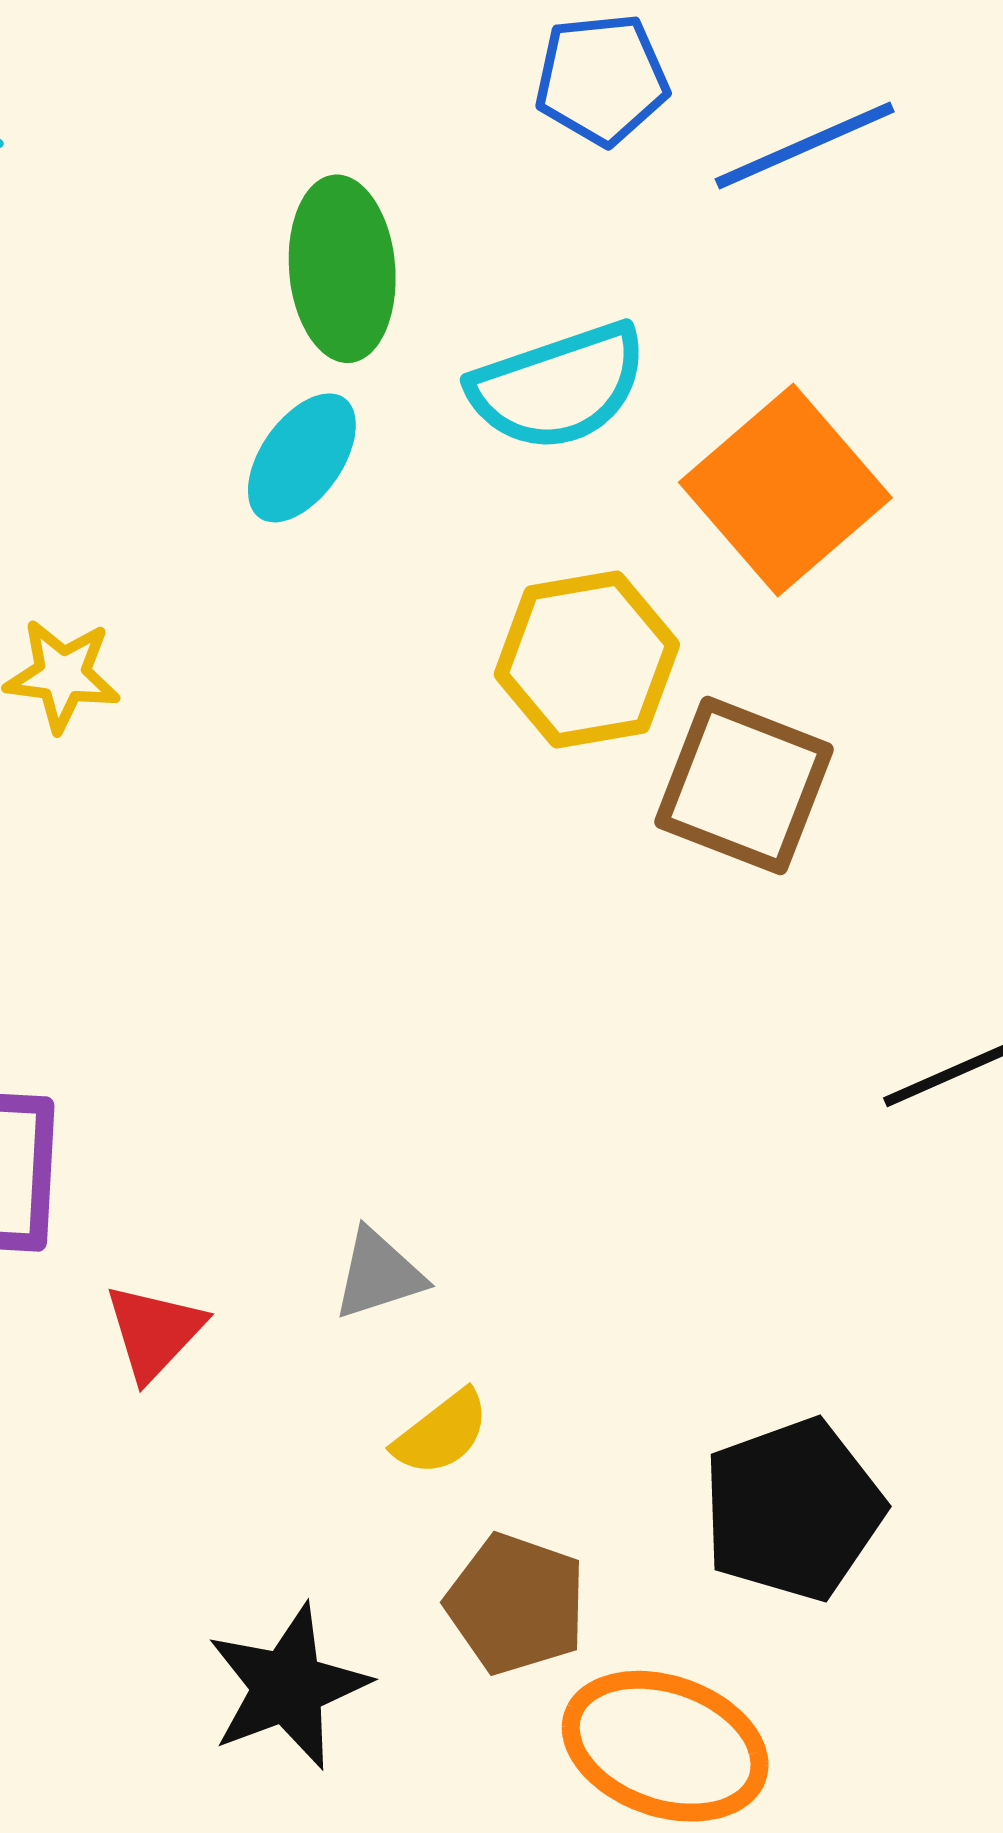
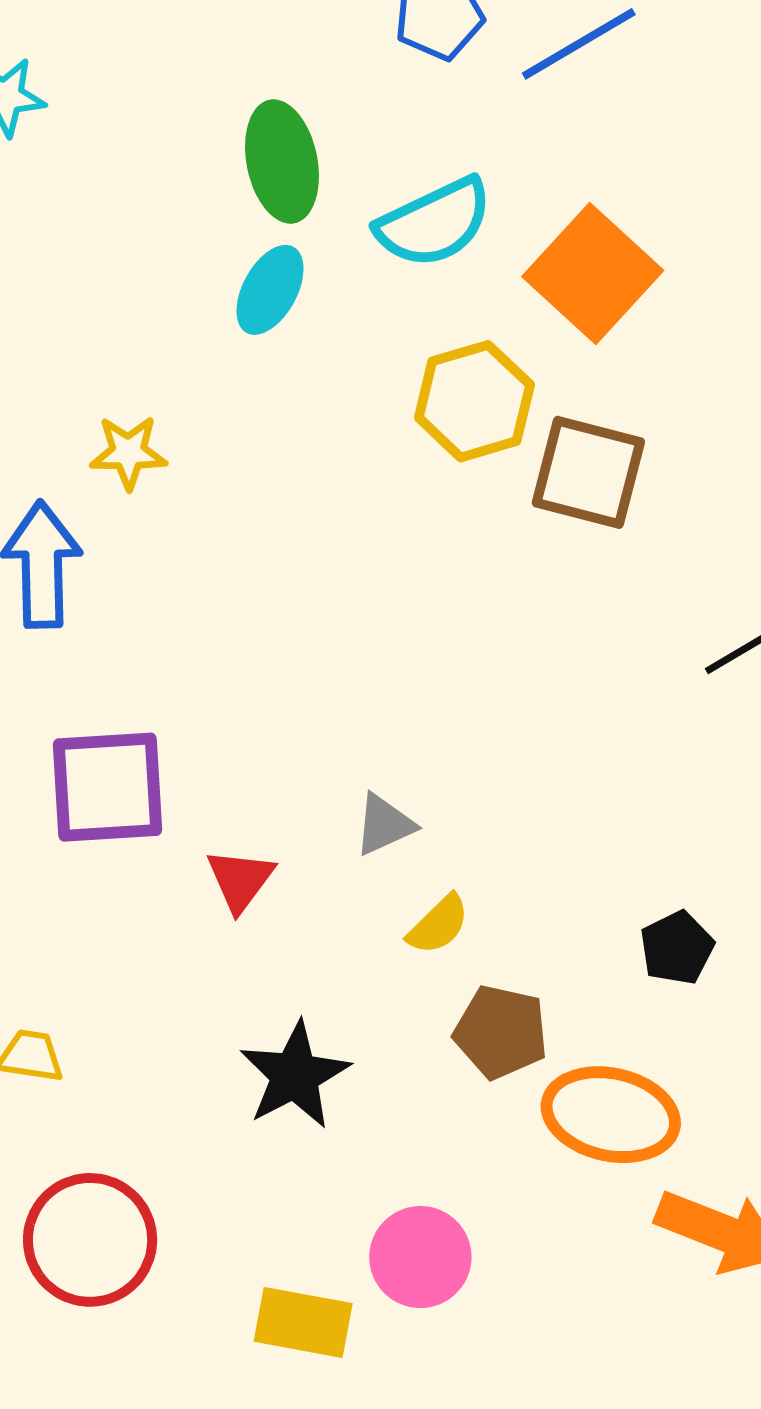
black pentagon: (793, 1509) -> (677, 948), size x0.6
black star: (288, 1687) -> (295, 1075), moved

